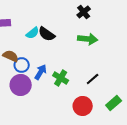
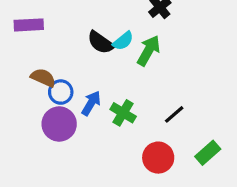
cyan semicircle: (33, 33) -> (123, 41), moved
green arrow: (88, 39) -> (149, 50), moved, turned -66

